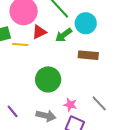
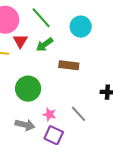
cyan circle: (86, 23) -> (81, 27), moved
red triangle: (39, 32) -> (20, 41), turned -35

